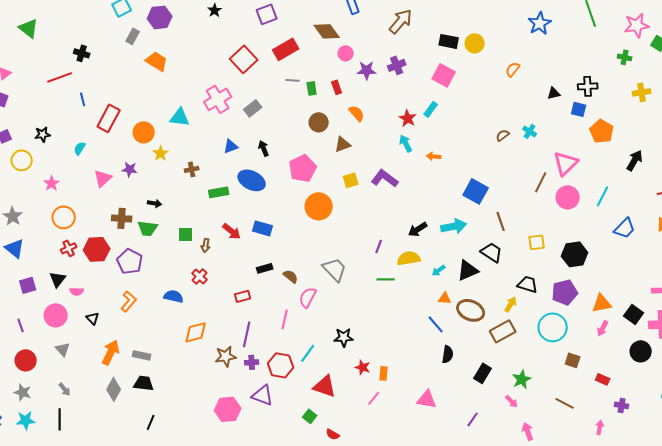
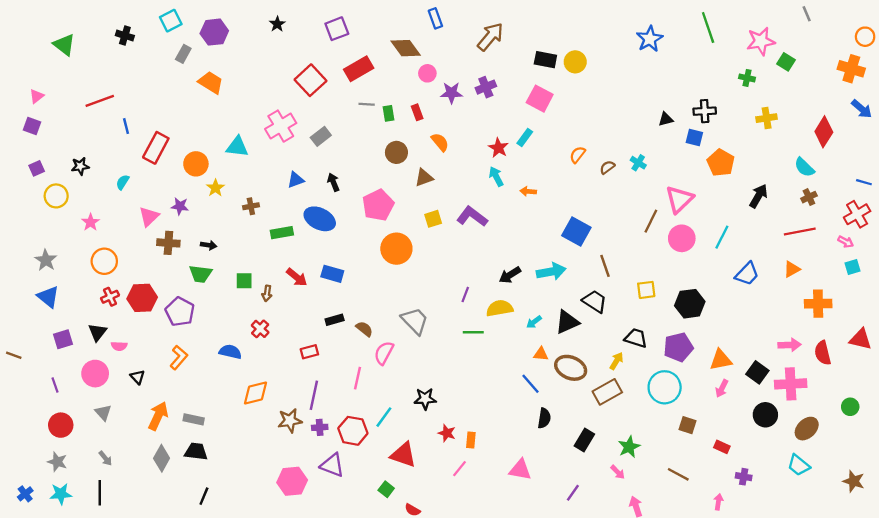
black cross: (82, 53) -> (125, 36), moved
orange semicircle: (513, 69) -> (577, 155), moved
brown cross: (122, 218) -> (168, 243), moved

